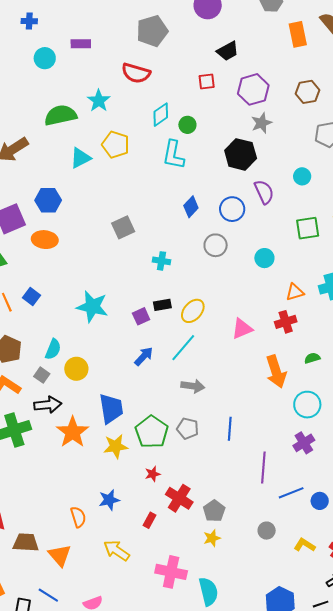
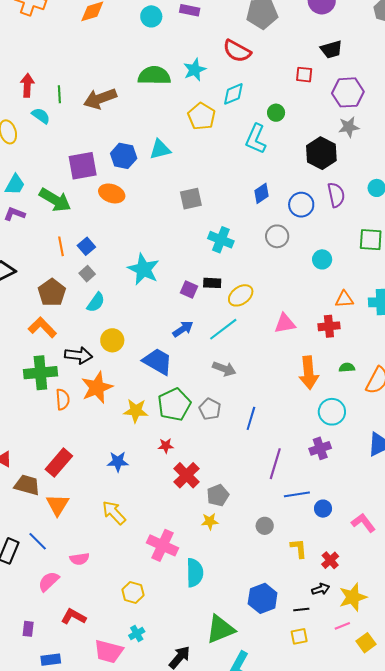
cyan diamond: (161, 115) -> (233, 94), moved
cyan triangle: (80, 158) -> (160, 149), moved
cyan cross: (161, 261) -> (221, 240), size x1.4
purple square: (141, 316) -> (189, 289), turned 36
yellow circle: (76, 369) -> (112, 340), moved
gray square: (42, 375) -> (87, 274), moved
blue trapezoid: (111, 409) -> (158, 361), moved, turned -64
orange semicircle: (78, 517) -> (63, 399), moved
red rectangle: (150, 520) -> (59, 463), moved, size x1.8
yellow L-shape: (305, 545) -> (299, 548), turned 40

